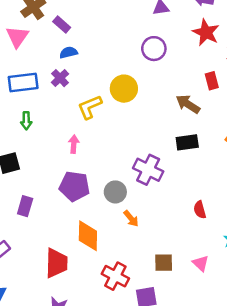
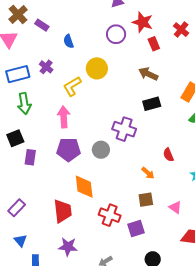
red star: (206, 32) -> (143, 22), moved
blue semicircle: (69, 52) -> (69, 41), moved, turned -88
red rectangle: (212, 81) -> (154, 44), moved
green arrow: (26, 121) -> (24, 104), size x1.5
pink arrow: (74, 144) -> (64, 117), size x1.5
purple rectangle: (25, 206) -> (30, 157), moved
orange arrow: (131, 218) -> (148, 173), moved
pink triangle: (201, 263) -> (175, 207), moved

